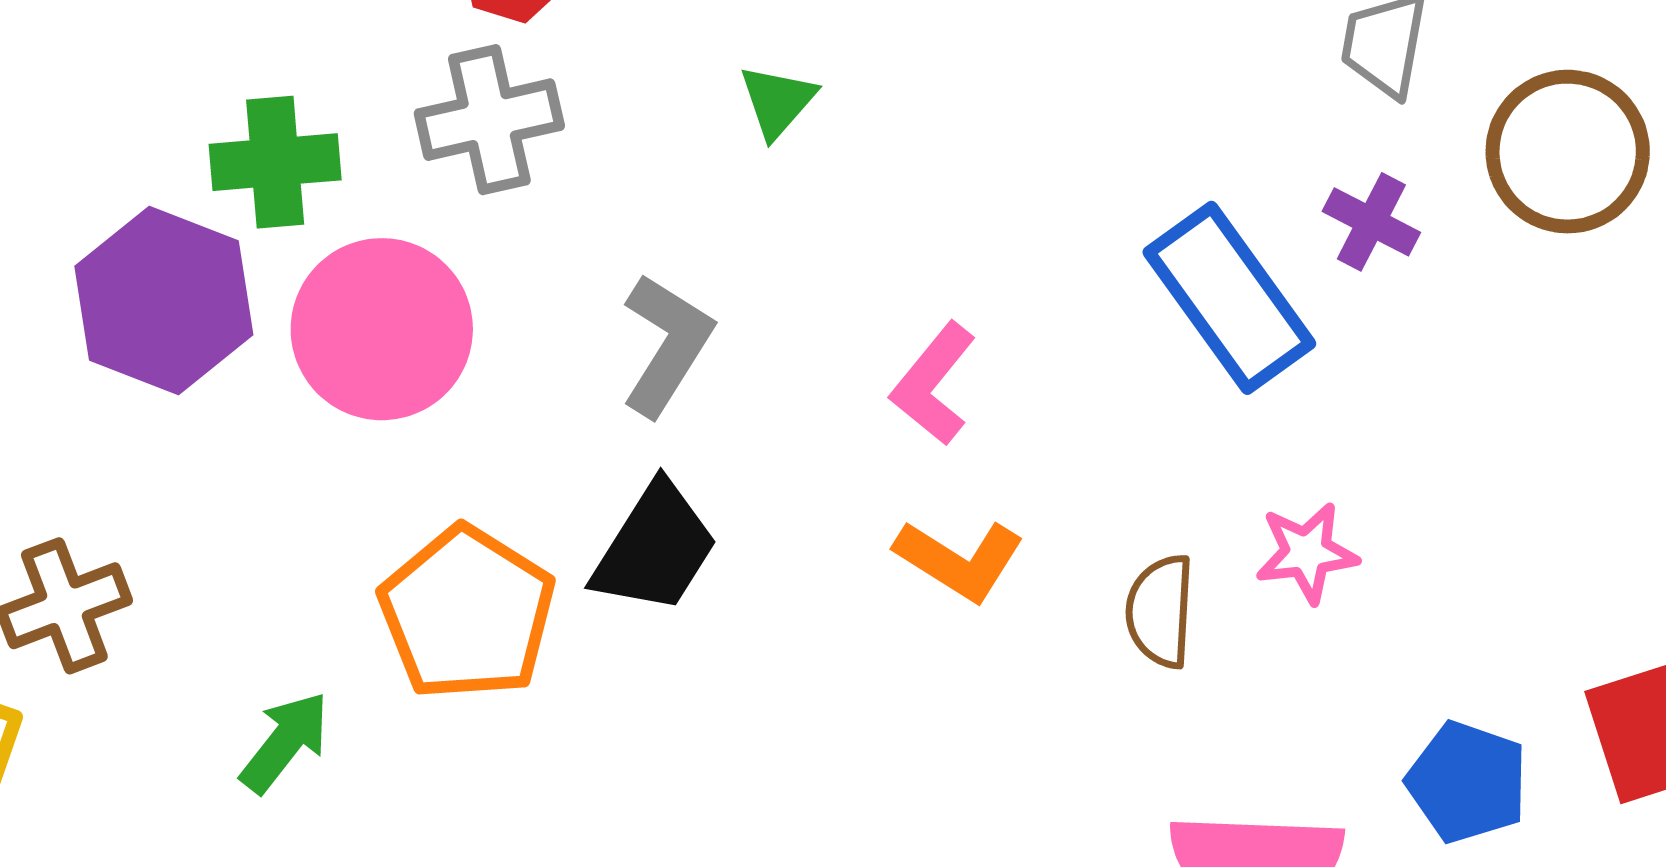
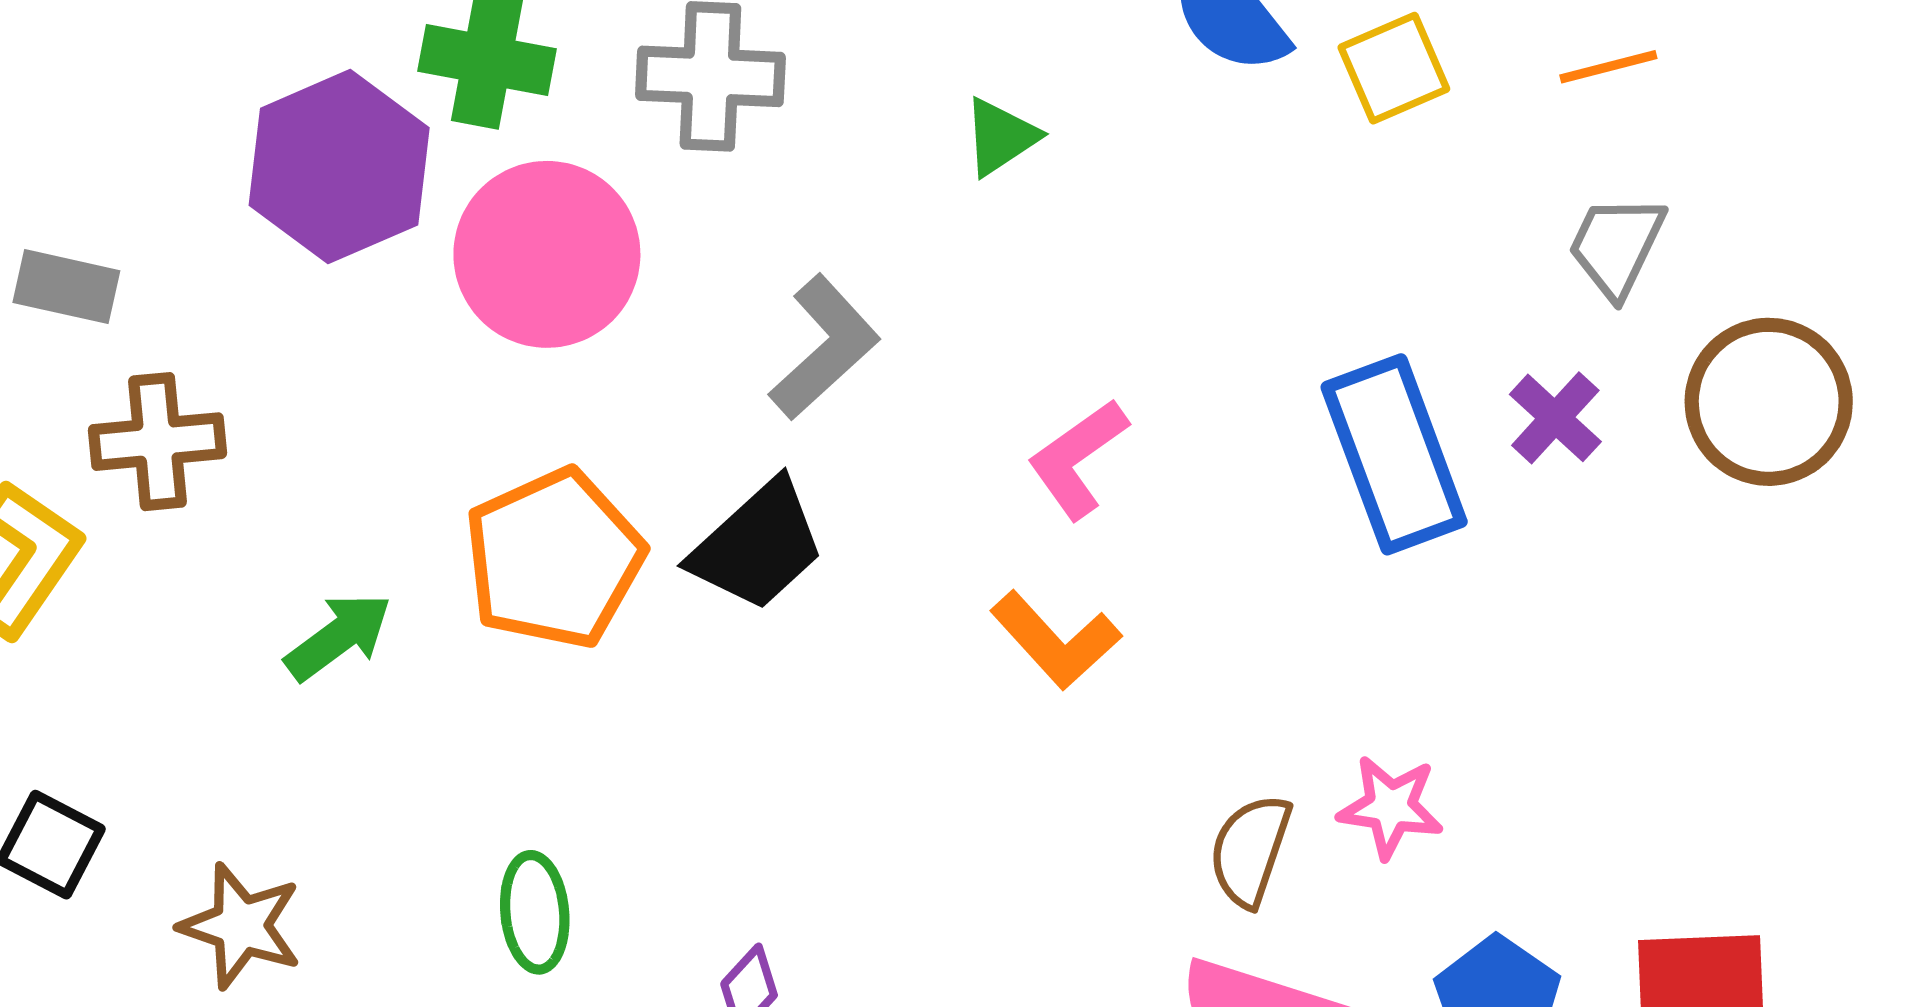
pink star: (1307, 553) -> (1391, 807), moved
brown semicircle: (1160, 611) -> (1250, 850), moved

